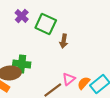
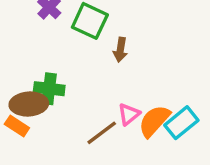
orange semicircle: (84, 83) -> (154, 121), size x1.5

